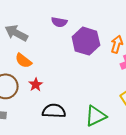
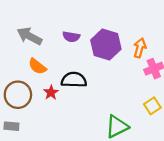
purple semicircle: (59, 22) -> (71, 37), moved
black semicircle: (54, 111) -> (74, 80), moved

